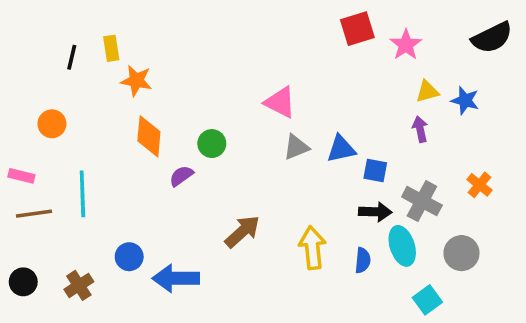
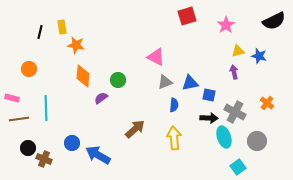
red square: (357, 29) -> (187, 16), moved
blue semicircle: (363, 260) -> (174, 105), moved
blue arrow: (176, 278) -> (98, 155), turned 30
black circle: (23, 282) -> (28, 148), moved
brown cross: (79, 285) -> (44, 159), turned -35

